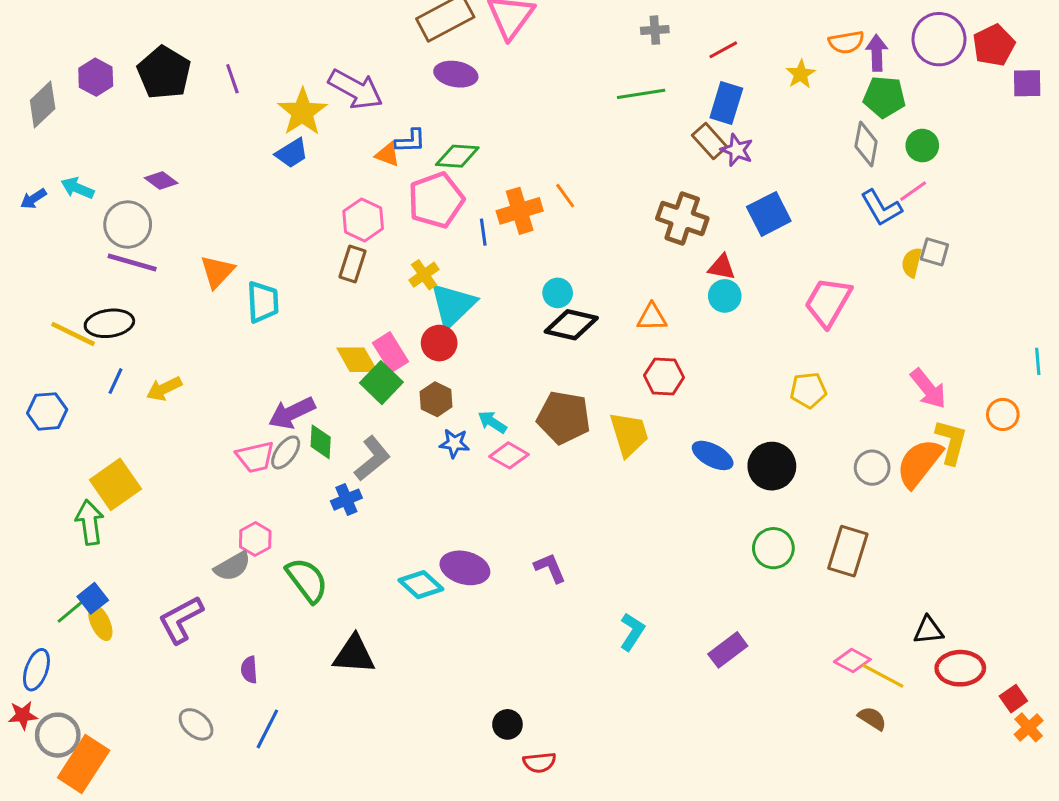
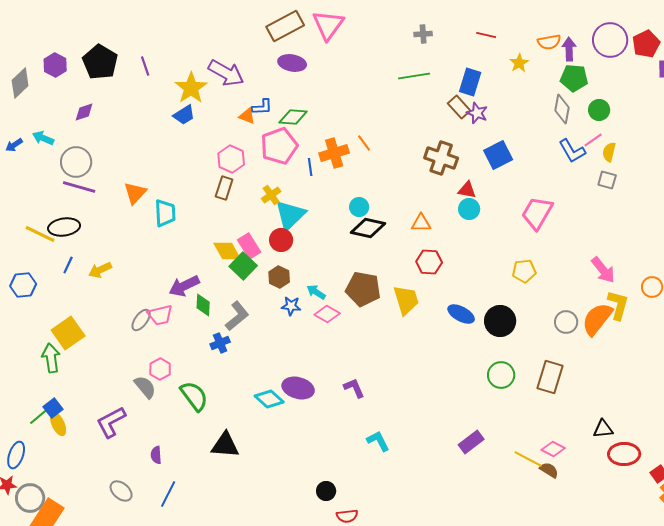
red line: (723, 50) -> (486, 35), moved, turned 42
purple diamond: (161, 180) -> (84, 112), moved, turned -55
yellow semicircle: (912, 263) -> (609, 152), moved
gray ellipse: (286, 452) -> (141, 320), moved
gray semicircle: (232, 566) -> (145, 387), turned -100
cyan L-shape: (632, 632) -> (378, 441), moved, turned -60
yellow line: (883, 676) -> (528, 459), moved
brown semicircle: (872, 718) -> (549, 470), moved

